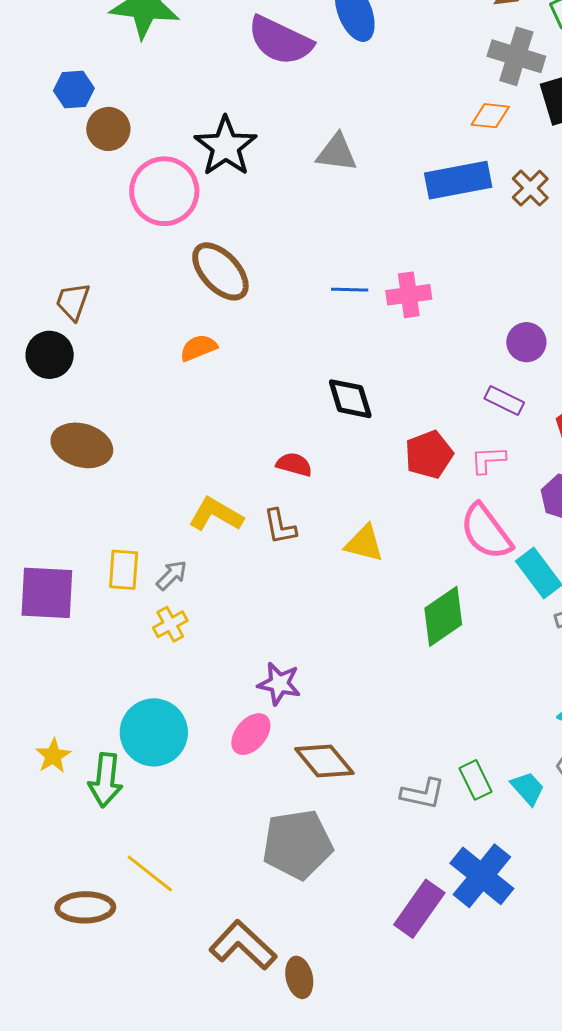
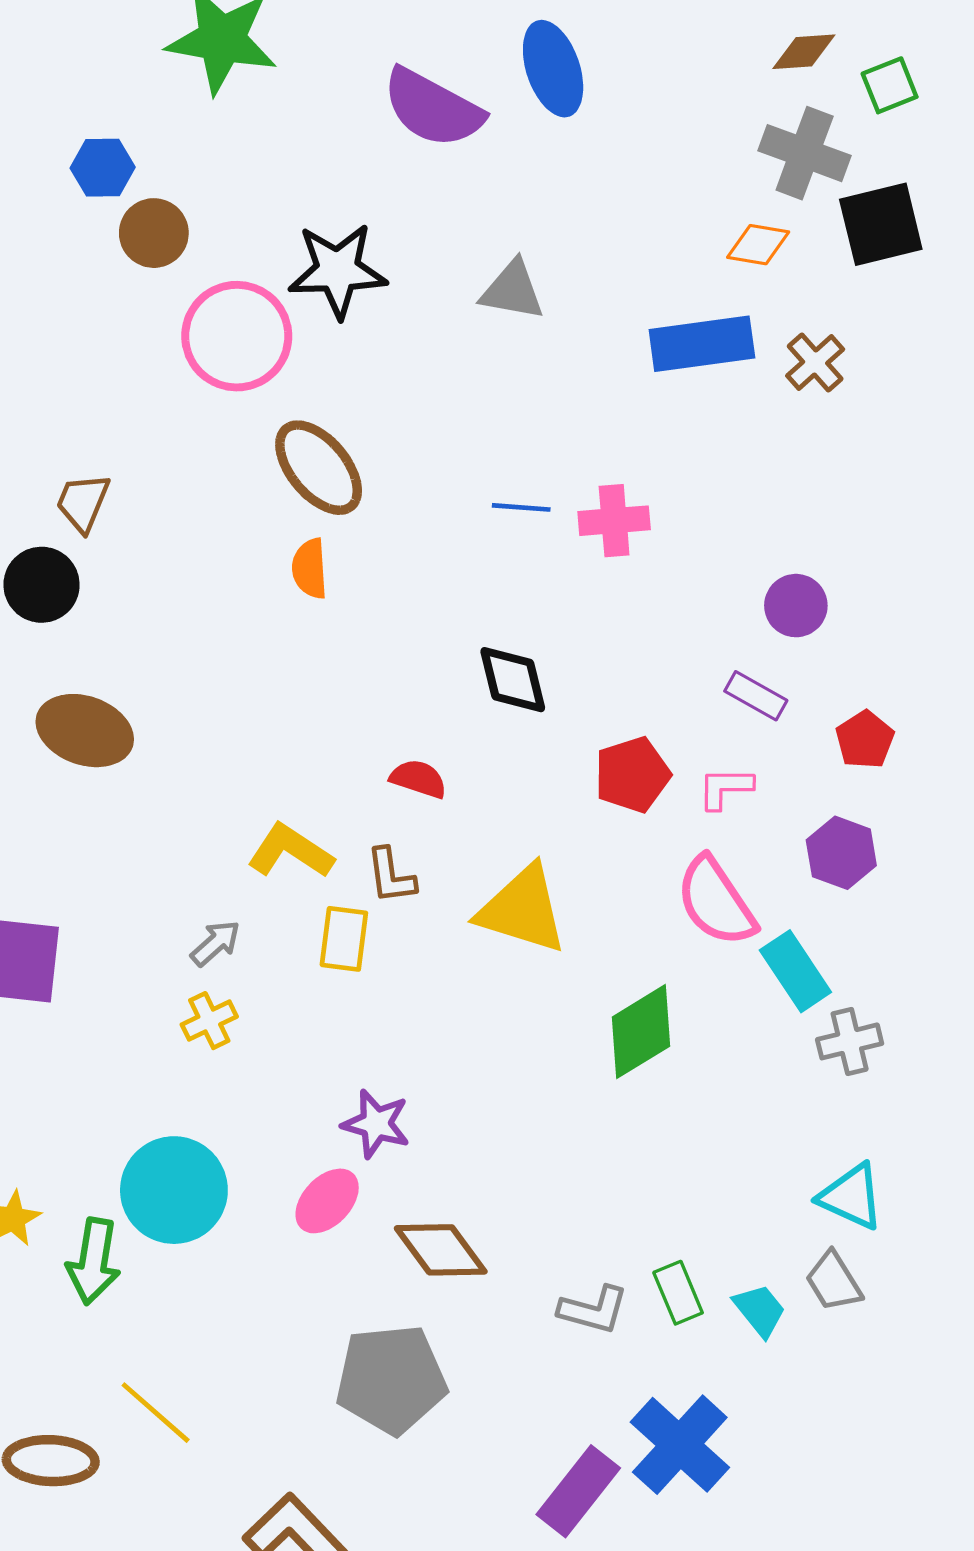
black star: (226, 146) -> (338, 270), turned 30
orange semicircle: (198, 348) -> (310, 569), moved, turned -75
yellow triangle: (364, 543) -> (522, 910), size x1.5
yellow rectangle: (124, 570) -> (344, 939), moved

